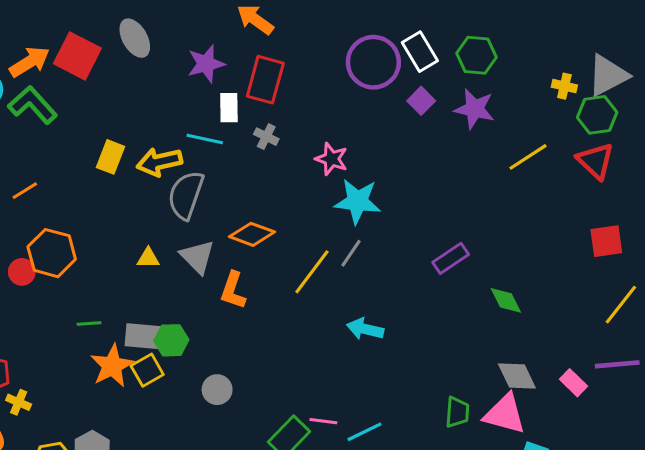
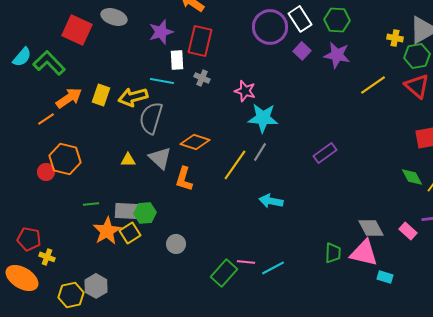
gray ellipse: (135, 38) -> (114, 17), turned -40
orange arrow: (30, 62) -> (69, 98), moved
green diamond: (506, 300) -> (412, 177), moved

